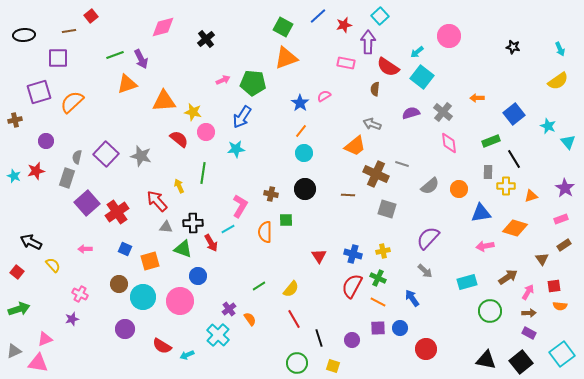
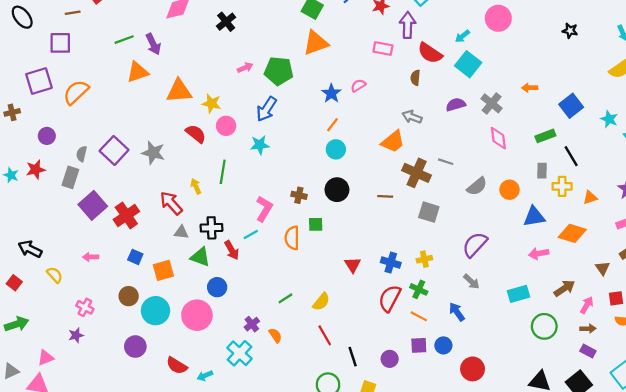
black ellipse: (24, 35) -> (22, 17), turned 55

